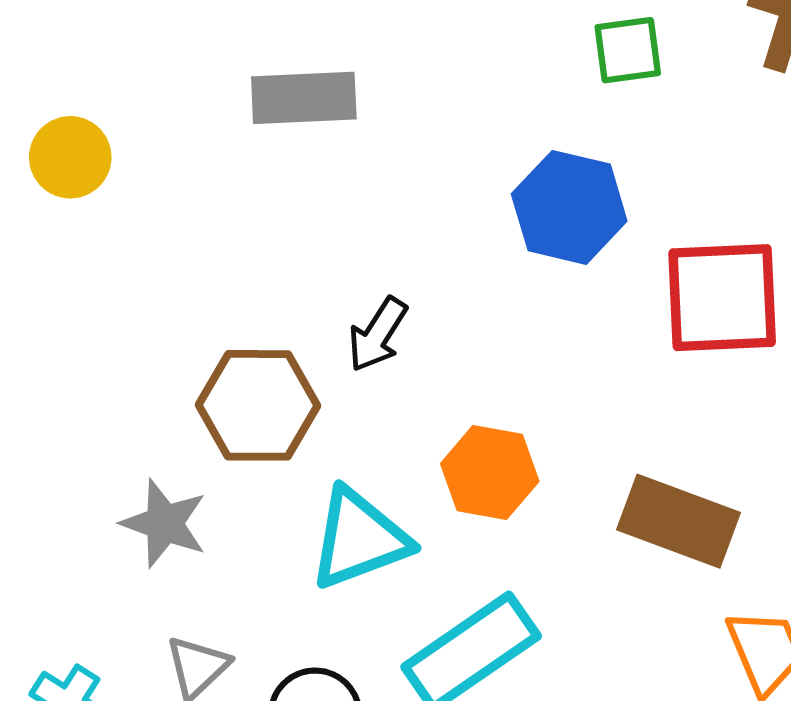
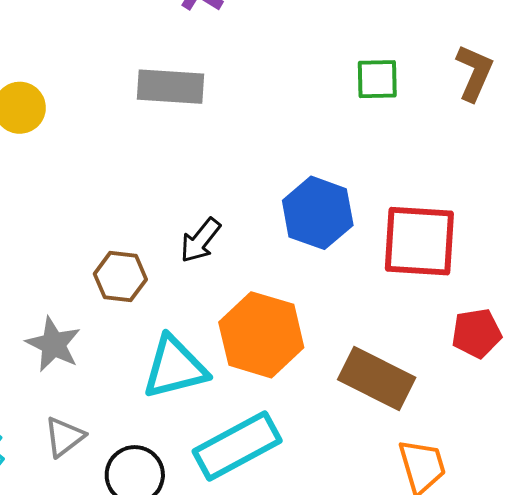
blue hexagon: (569, 207) -> (318, 213), moved
brown hexagon: (258, 405) -> (120, 277), size x0.7
orange hexagon: (490, 473) -> (261, 335), size x1.4

